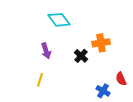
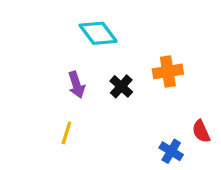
black cross: (81, 56) -> (121, 86), moved

